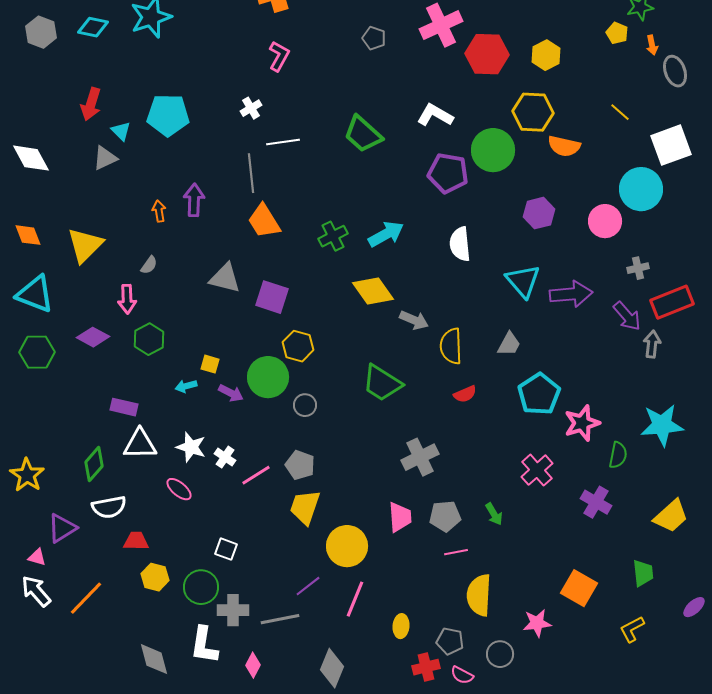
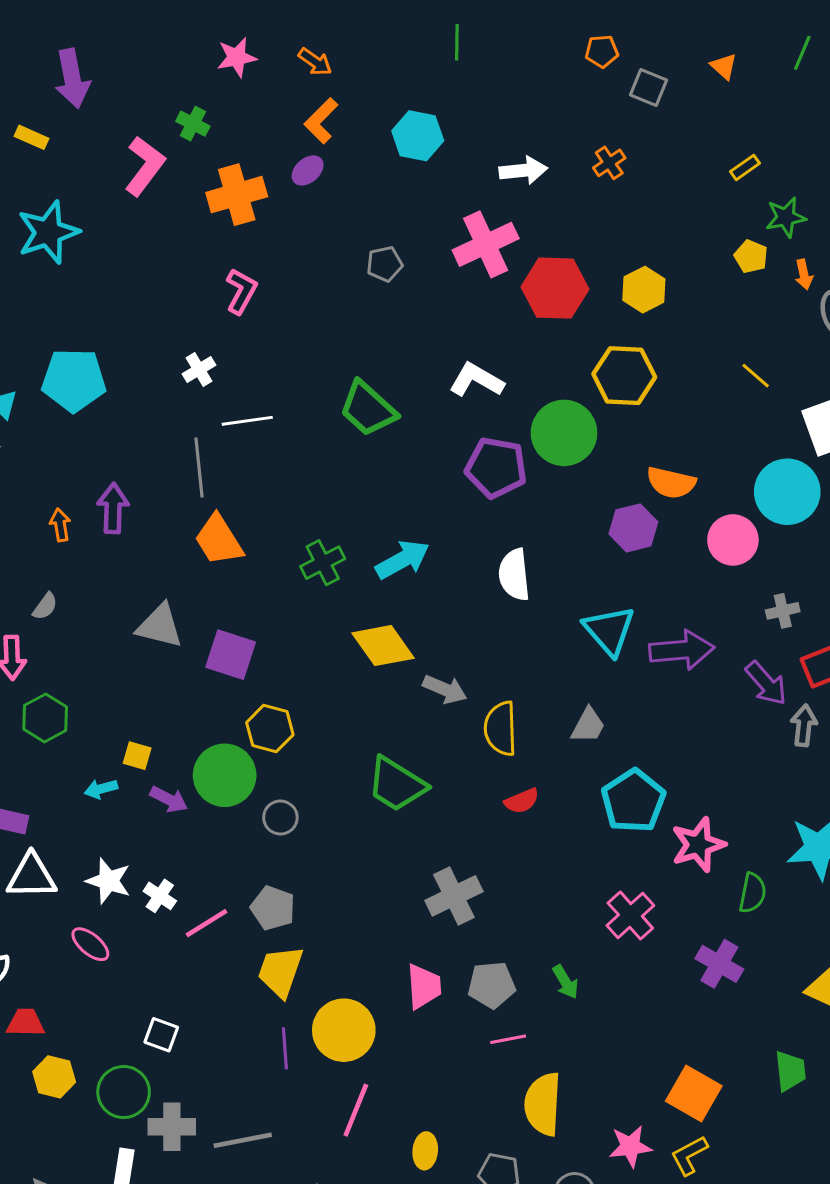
gray pentagon: (374, 38) -> (385, 264), turned -30
orange semicircle: (564, 146) -> (671, 483), moved
purple line: (308, 586) -> (285, 1048), moved, turned -56
yellow L-shape: (632, 629) -> (689, 1155), moved

